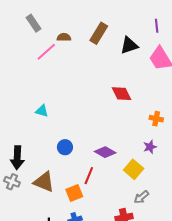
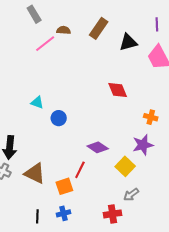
blue circle: (65, 147) -> (59, 118), moved
purple star: (150, 147) -> (143, 145), size x1.5

